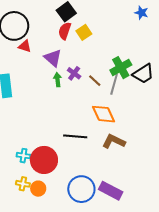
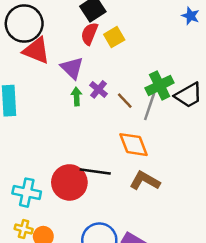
red triangle: (25, 46) -> (36, 51), size x1.6
cyan cross: (24, 156) -> (27, 193), size x1.5
red circle: (44, 160) -> (69, 182), moved

